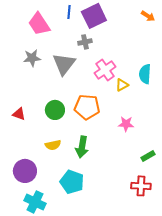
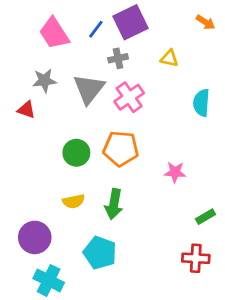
blue line: (69, 12) -> (96, 29), moved, turned 32
pink cross: (105, 70) -> (129, 97), moved
yellow triangle: (122, 85) -> (169, 58), moved, turned 40
red triangle: (19, 114) -> (26, 110), moved

